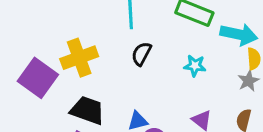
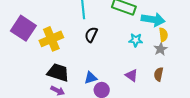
cyan star: (195, 66) -> (136, 40), moved
purple square: (38, 78) -> (23, 28), moved

